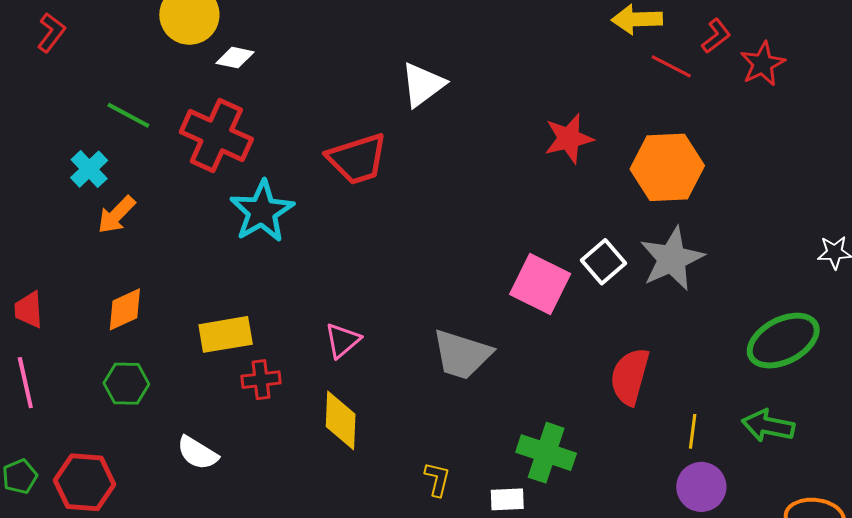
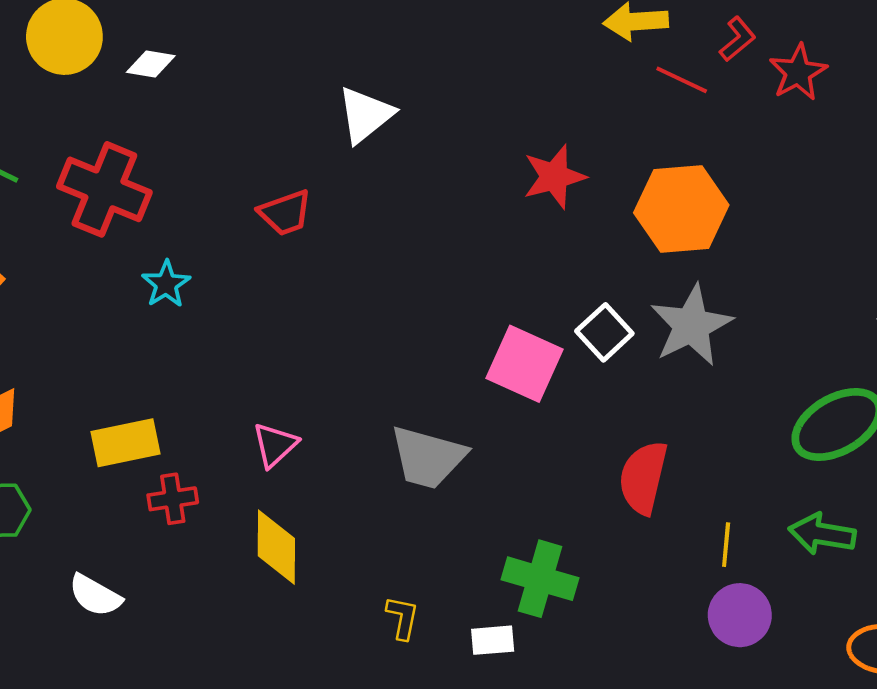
white diamond: (235, 58) -> (151, 64), moved
red trapezoid: (357, 159) -> (285, 213), size x0.7
cyan star: (262, 211) -> (166, 284), size x0.6

